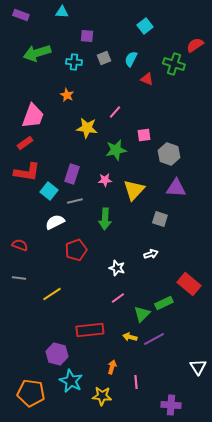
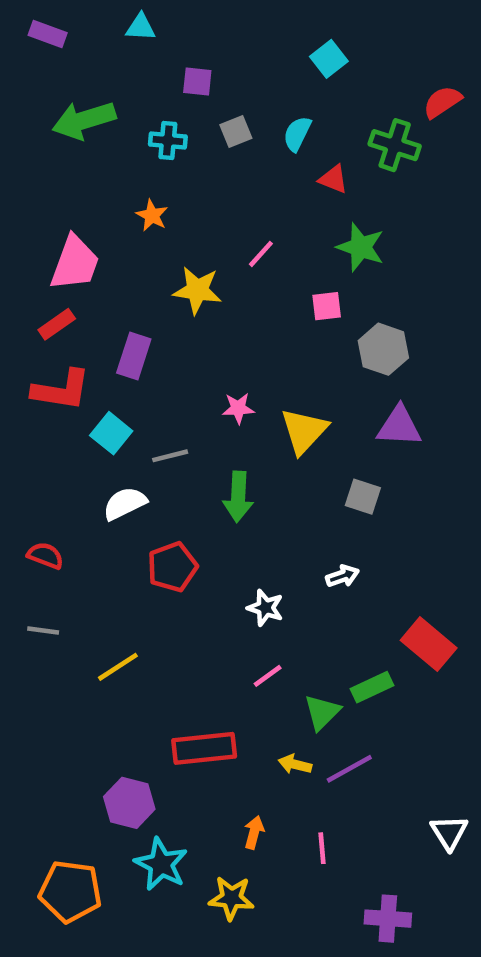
green star: (116, 150) -> (361, 247), moved, turned 30
purple rectangle: (72, 174) -> (134, 356), moved
pink line: (136, 382) -> (322, 848), moved

